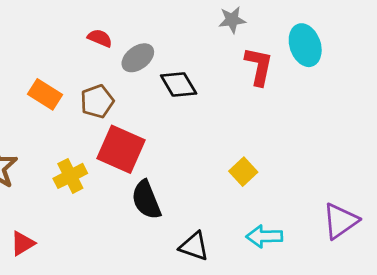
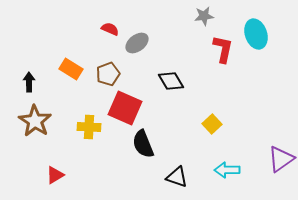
black diamond: (179, 85) -> (171, 81), moved
yellow cross: (70, 176) -> (89, 127), turned 30

